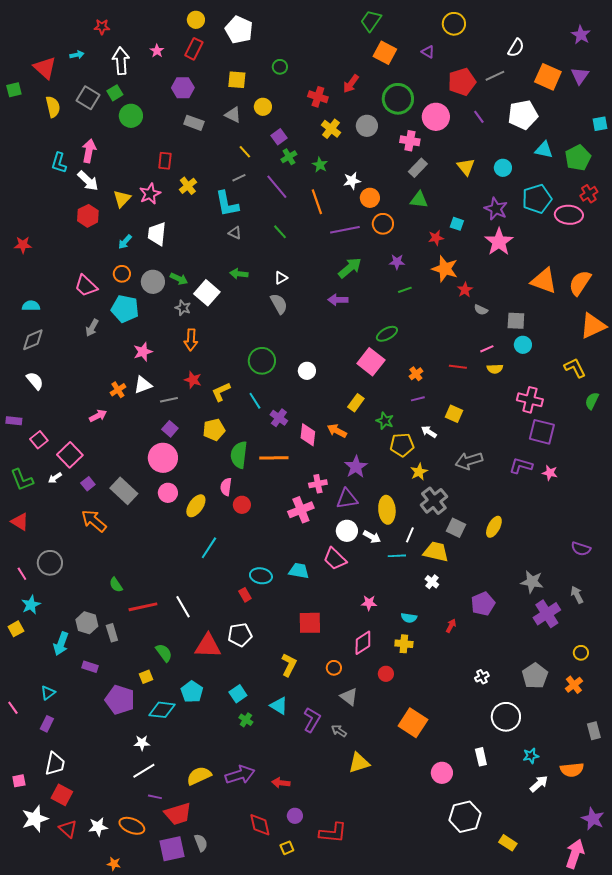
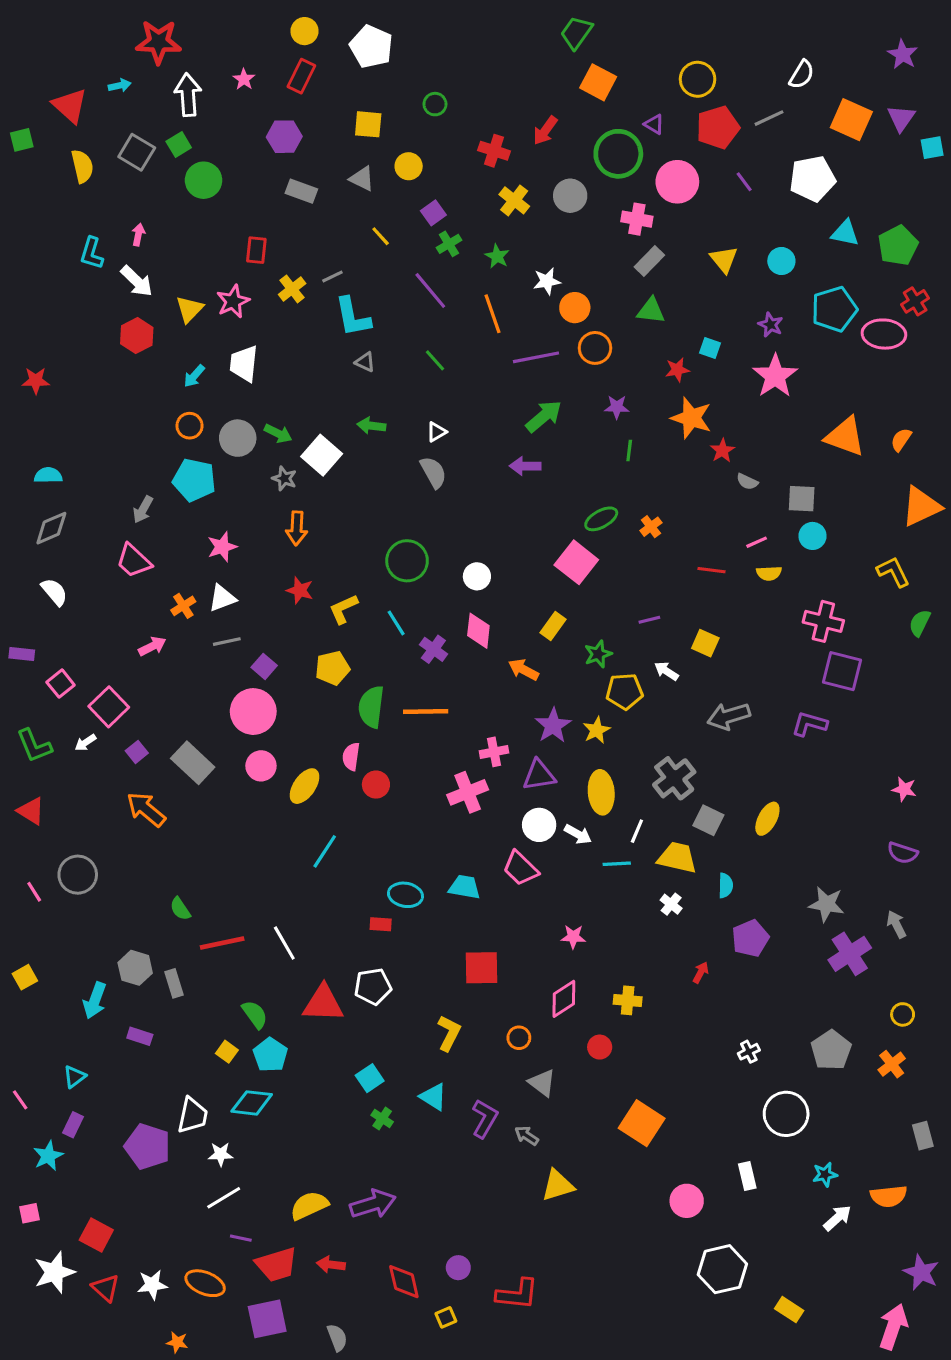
yellow circle: (454, 24) -> (698, 79), moved
red star: (102, 27) -> (158, 42), size x1.8
purple triangle: (428, 52) -> (654, 124), moved
cyan square: (600, 124) -> (932, 148), moved
pink arrow: (89, 151) -> (138, 235), size x0.6
gray line: (239, 178) -> (332, 277), moved
purple star: (496, 209) -> (771, 325), size x0.7
orange semicircle: (580, 283) -> (901, 440), size x0.6
pink trapezoid: (86, 286) -> (134, 561), moved
green line: (405, 290) -> (629, 451), turned -64
orange cross: (416, 374) -> (651, 527), moved
gray line: (169, 400) -> (227, 642), moved
green star: (385, 421) -> (598, 654), turned 30
pink diamond: (308, 435) -> (478, 631), moved
yellow star: (419, 472) -> (597, 730), moved
pink star: (550, 473) -> (904, 789), moved
red rectangle: (245, 595) -> (381, 924), turned -56
cyan star: (31, 605) -> (48, 1156), moved
cyan semicircle: (409, 618) -> (725, 885), moved, turned -98
yellow square: (146, 677) -> (227, 1052), turned -32
cyan pentagon: (192, 692) -> (270, 1055), moved
purple pentagon: (120, 700) -> (148, 1146), moved
white trapezoid: (55, 764) -> (193, 1115), moved
red arrow: (281, 783) -> (331, 1265), moved
gray semicircle: (201, 843) -> (337, 1338), moved

